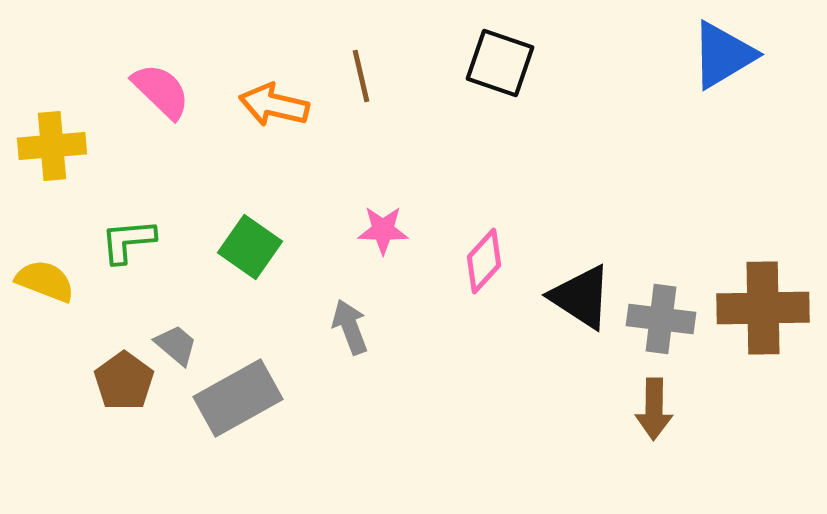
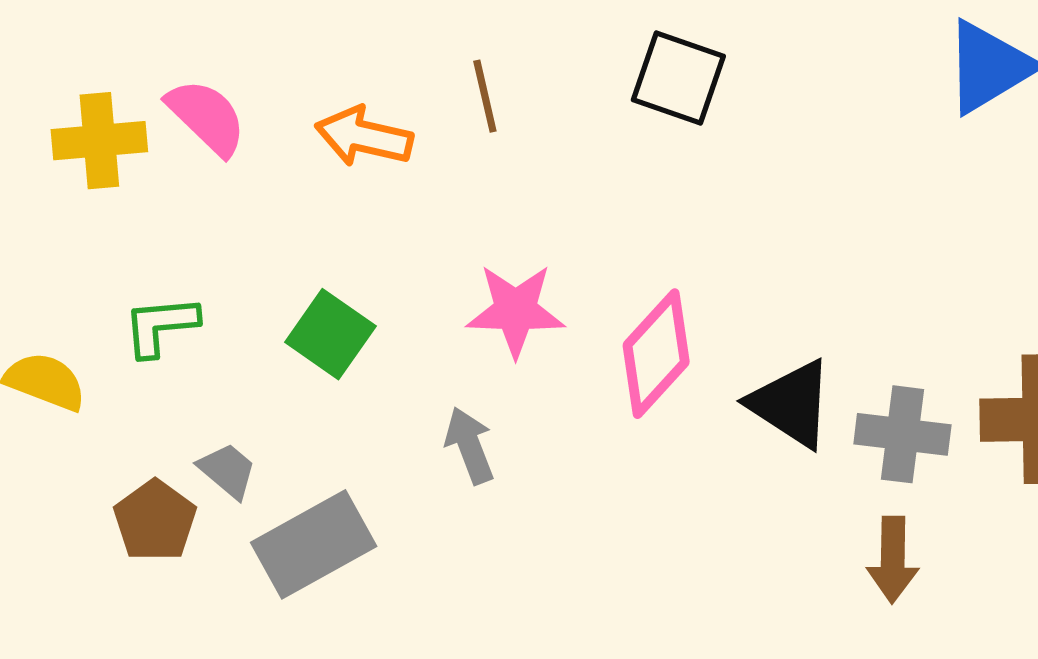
yellow cross: (52, 146) -> (99, 141), moved
pink star: (383, 230) -> (516, 310), size x1.4
pink diamond: (484, 261) -> (656, 354), size x1.4

